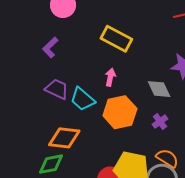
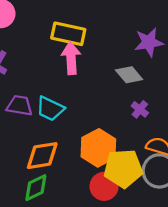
pink arrow: (110, 77) -> (71, 58), moved, size x1.6
orange hexagon: (120, 112) -> (98, 148), moved

